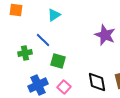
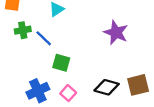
green cross: (25, 53) -> (23, 30), moved
black diamond: (97, 82) -> (107, 87), turned -65

